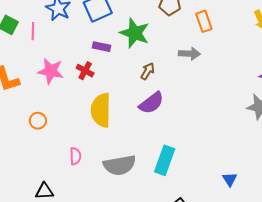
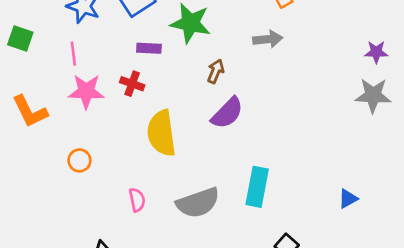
pink line: (33, 31) -> (73, 54), moved
blue triangle: (230, 179) -> (348, 199), turned 42

